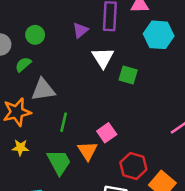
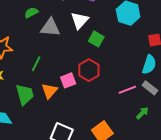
green semicircle: (23, 64) -> (31, 13), moved
gray triangle: (43, 90) -> (50, 27), moved
red hexagon: (133, 166) -> (89, 70), moved

